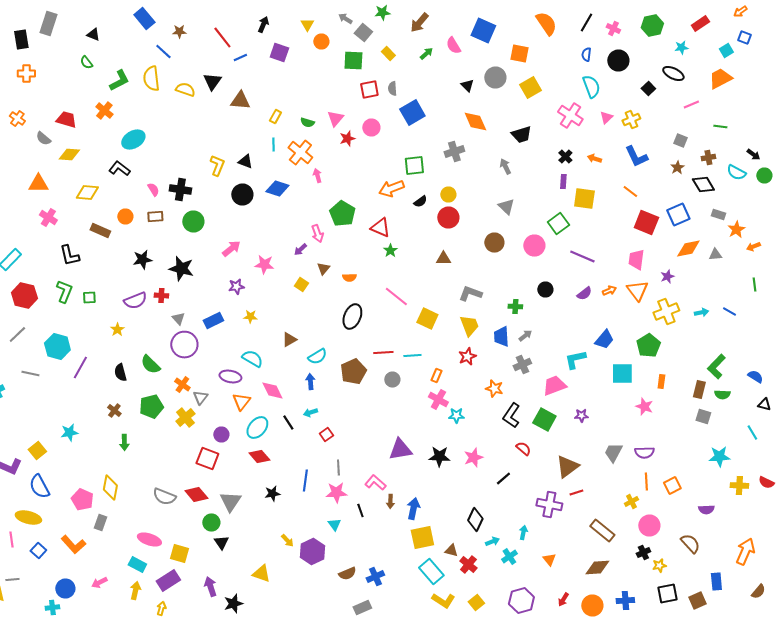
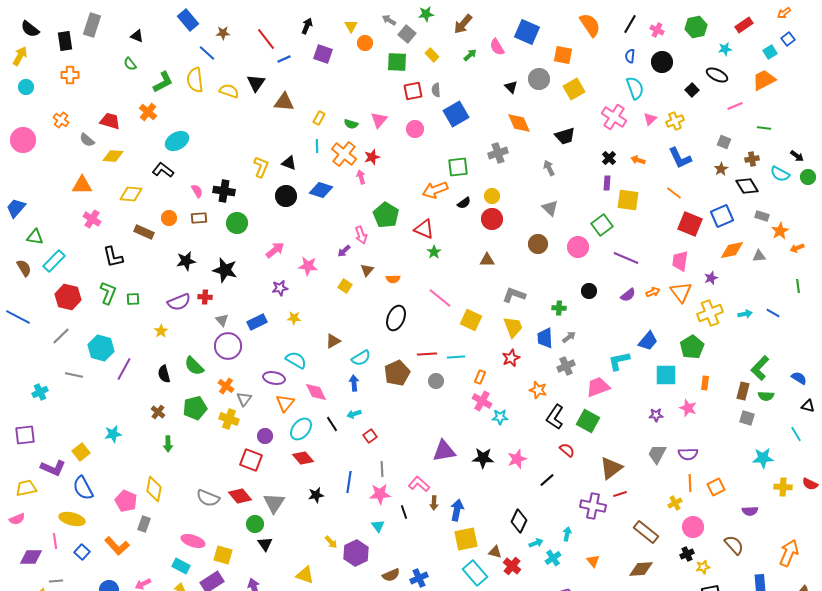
blue square: (744, 38) -> (788, 39), turned 32
red star: (347, 138) -> (372, 157), moved
purple star: (581, 416) -> (656, 415), moved
yellow cross: (185, 418) -> (229, 419), turned -30

